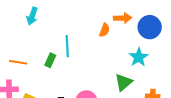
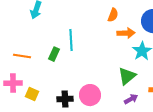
orange arrow: (123, 18) -> (126, 33), moved
orange semicircle: (104, 30) -> (113, 15), moved

